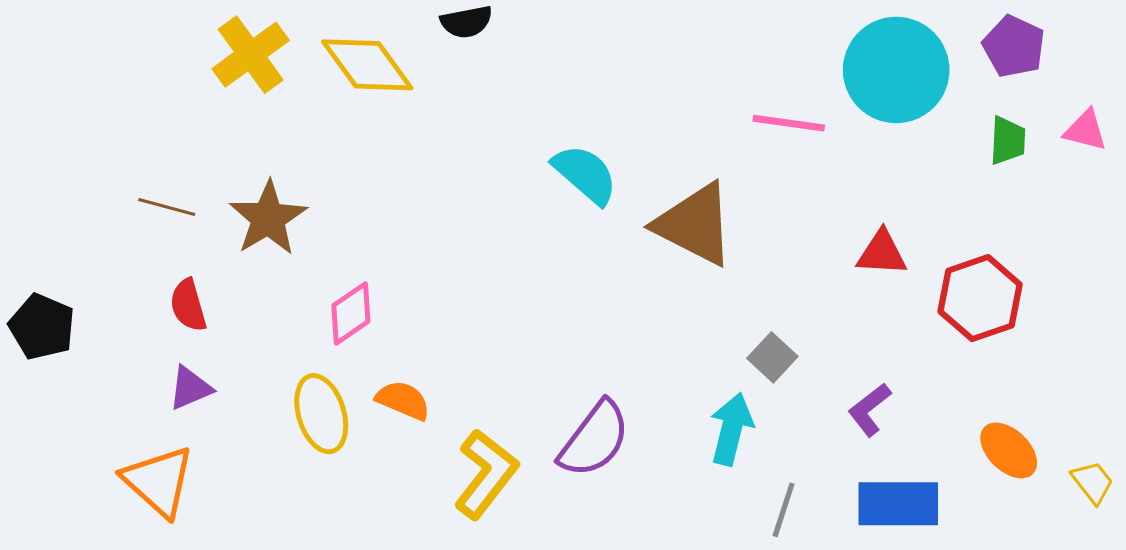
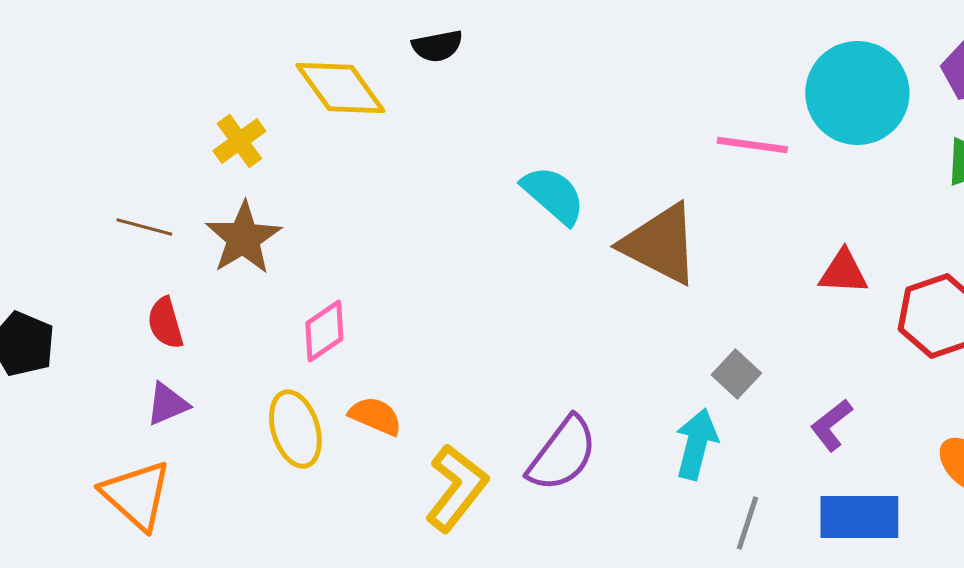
yellow cross: (251, 55) -> (239, 141), moved, size x0.7

